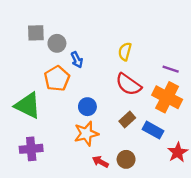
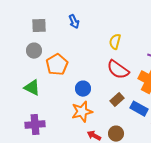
gray circle: (57, 43) -> (34, 51), moved
blue arrow: (77, 60) -> (74, 22), moved
green triangle: (28, 105) -> (32, 88), size x0.7

